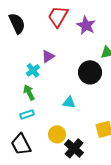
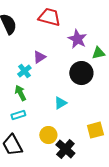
red trapezoid: (58, 16) -> (49, 17), turned 75
purple star: (86, 25) -> (77, 39), moved
cyan triangle: (69, 102) -> (60, 103), turned -40

